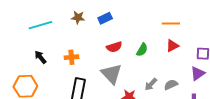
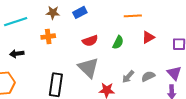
orange line: (171, 24) -> (133, 16), moved
black arrow: (40, 57) -> (17, 54), turned -56
orange cross: (71, 57) -> (48, 37), moved
purple triangle: (198, 73) -> (174, 73), moved, turned -35

